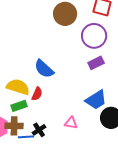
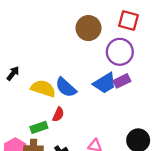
yellow semicircle: (18, 87) -> (43, 89), moved
blue trapezoid: (96, 100) -> (105, 83), moved

